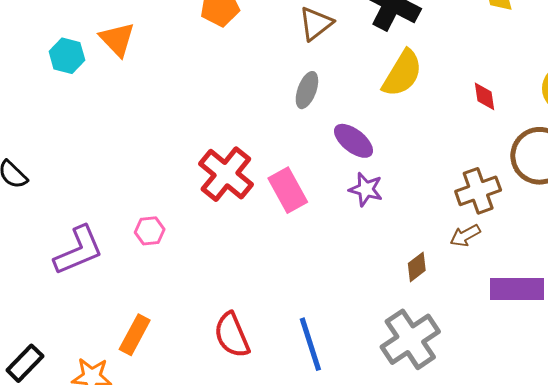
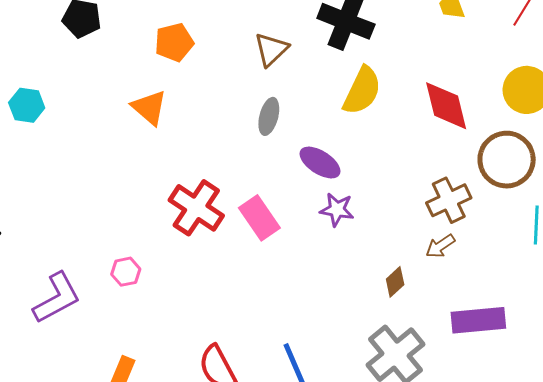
orange triangle: (117, 39) -> (149, 108), moved
red diamond: (484, 96) -> (446, 106), size x1.8
purple rectangle: (517, 289) -> (478, 320), moved

